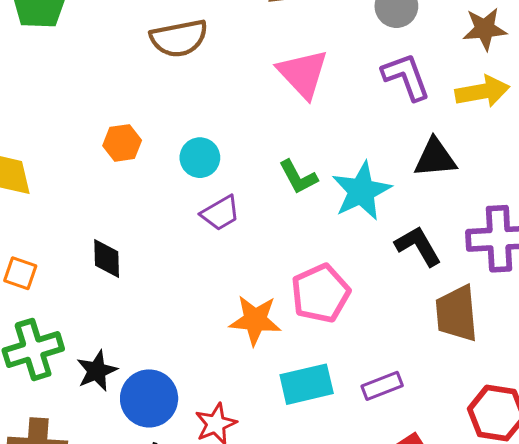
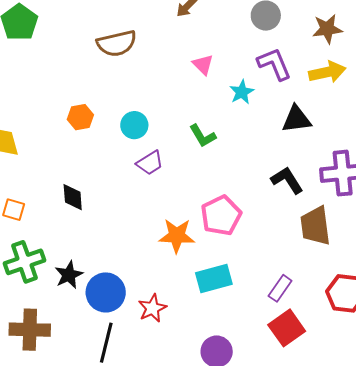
pink triangle: (303, 74) -> (203, 65), size x0.6
cyan star: (361, 191) -> (242, 92), moved, size x0.6
purple rectangle: (382, 386) -> (280, 288), moved, turned -32

